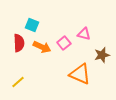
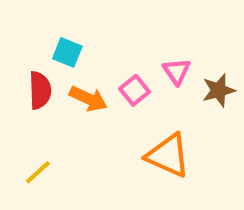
pink triangle: (84, 34) -> (177, 71), turned 40
brown star: (102, 55) -> (219, 90), moved

